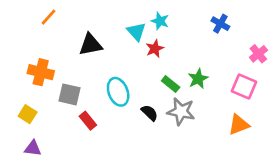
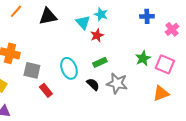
blue cross: (220, 24) -> (147, 16), turned -32
black triangle: (91, 45) -> (48, 16), moved
pink cross: (258, 54) -> (172, 29), moved
green star: (198, 79) -> (143, 58), moved
green rectangle: (171, 84) -> (100, 62), moved, turned -64

